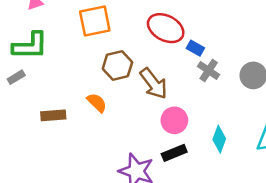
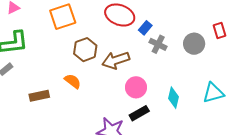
blue rectangle: (195, 48) -> (145, 28), turned -72
brown arrow: (154, 84) -> (116, 60), turned 116

